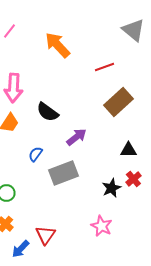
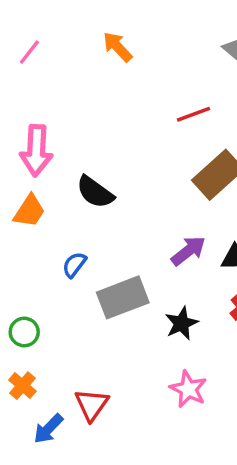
orange arrow: (57, 45) -> (118, 47), moved, size x0.7
purple arrow: (76, 137) -> (188, 251), moved
black star: (111, 188) -> (181, 323), moved

